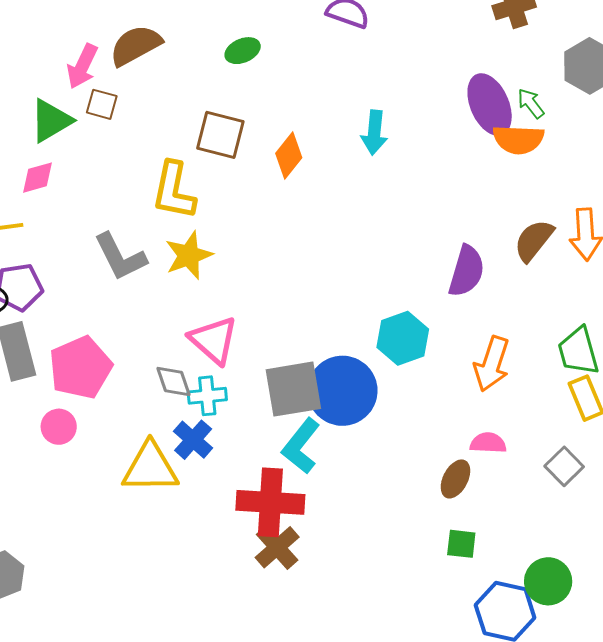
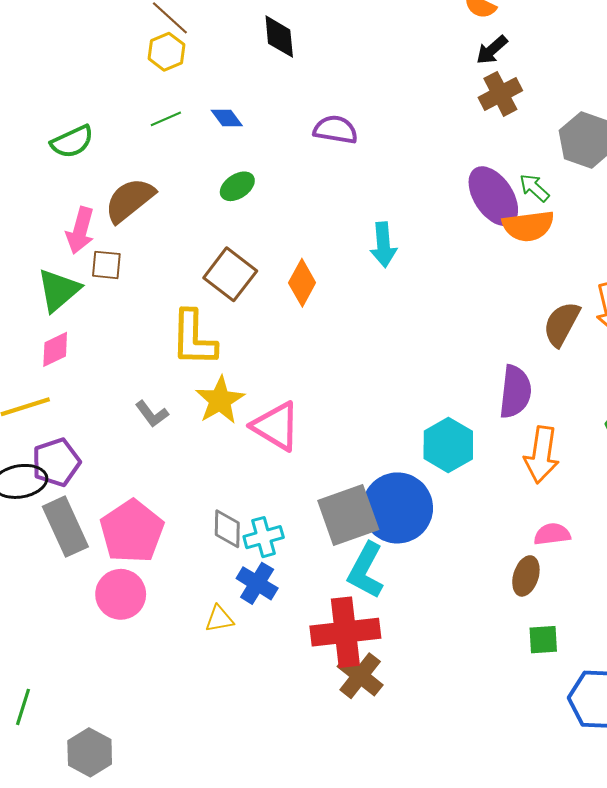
brown square: (220, 135) -> (230, 274), turned 33
gray L-shape: (120, 257) -> (152, 414), size x0.6
purple semicircle: (466, 271) -> (515, 392), moved
pink triangle: (214, 340) -> (276, 426), moved
gray diamond: (174, 382) -> (227, 529), turned 30
pink circle: (59, 427) -> (121, 594), size x1.4
yellow triangle: (150, 468) -> (219, 619), size x0.5

